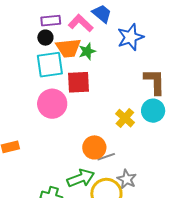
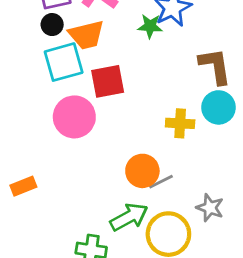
green star: (87, 51) -> (150, 26), moved, turned 30
yellow cross: (125, 118) -> (180, 123), turned -30
gray star: (127, 179) -> (210, 208), moved

